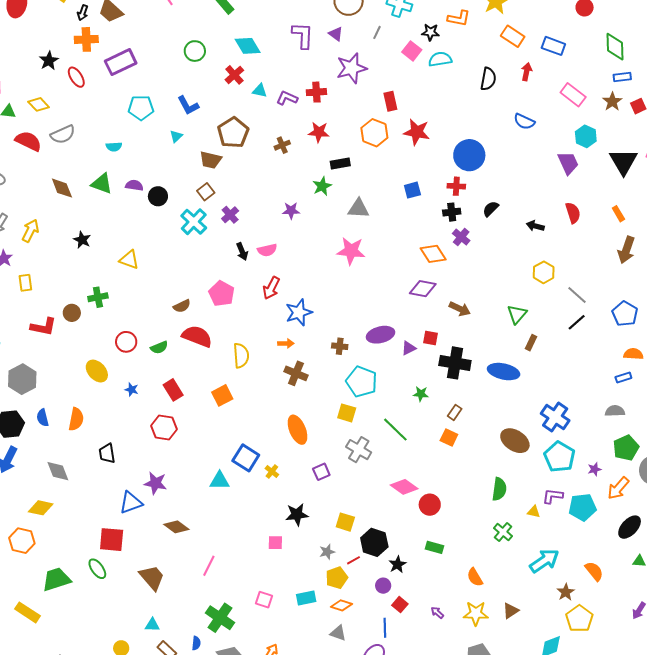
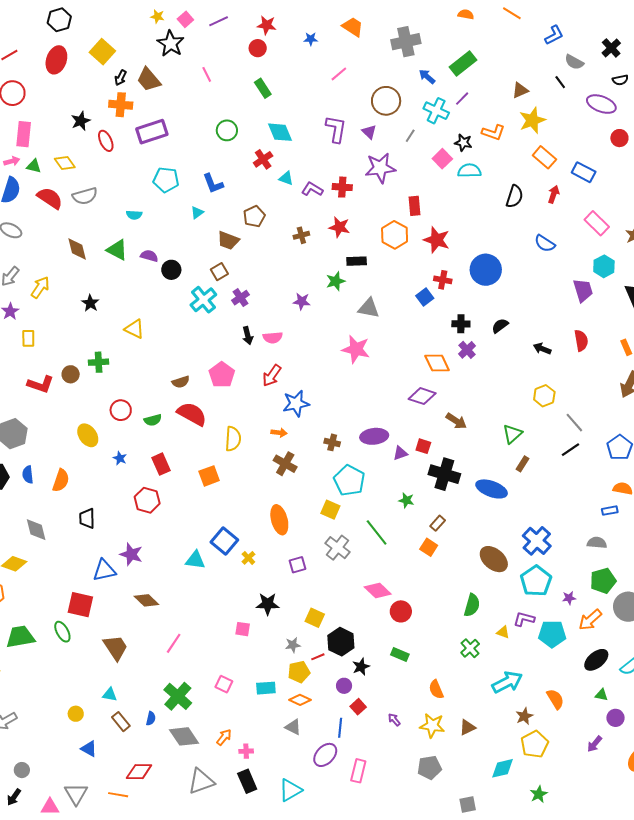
brown pentagon: (233, 133) -> (254, 216), size x0.7
red cross: (456, 186) -> (443, 280), moved
blue square: (412, 190) -> (425, 297), turned -30

